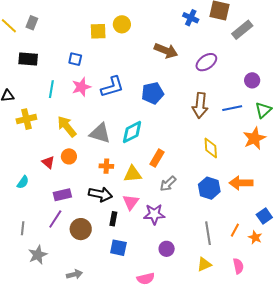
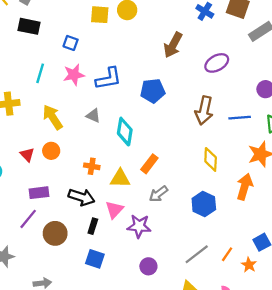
brown arrow: (166, 51) -> (173, 45), turned 90
black rectangle: (28, 59) -> (29, 26), moved
cyan diamond: (132, 132) -> (125, 132), turned -60
gray triangle: (100, 133) -> (93, 116), moved, size x0.6
orange arrow: (241, 183) -> (245, 187), moved, turned 100
gray line: (208, 233) -> (197, 254), turned 55

